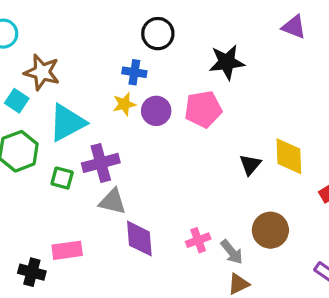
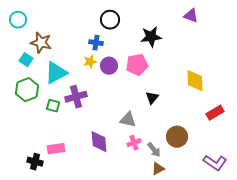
yellow diamond: (289, 156) -> (195, 81), moved
black triangle: (250, 165) -> (152, 98), moved
gray triangle: (112, 202) -> (128, 120), moved

